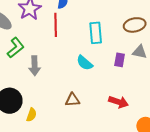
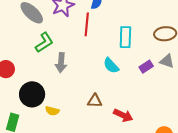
purple rectangle: (120, 60) -> (146, 67), turned 40
red arrow: (118, 102) -> (123, 115), moved
yellow semicircle: (31, 115) -> (52, 111), turned 80

